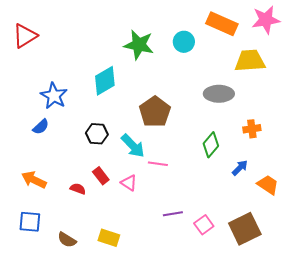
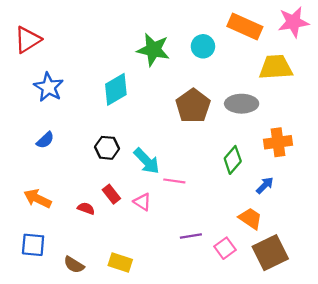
blue star: (54, 96) -> (49, 87), moved
brown pentagon: (155, 112) -> (193, 106), moved
orange cross: (252, 129) -> (278, 142), size x1.4
orange trapezoid: (268, 185) -> (250, 218), moved

